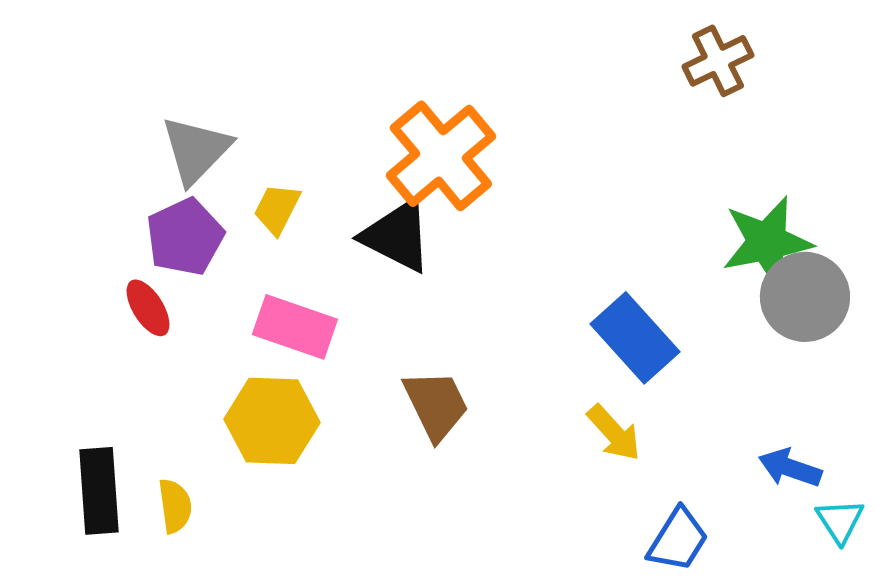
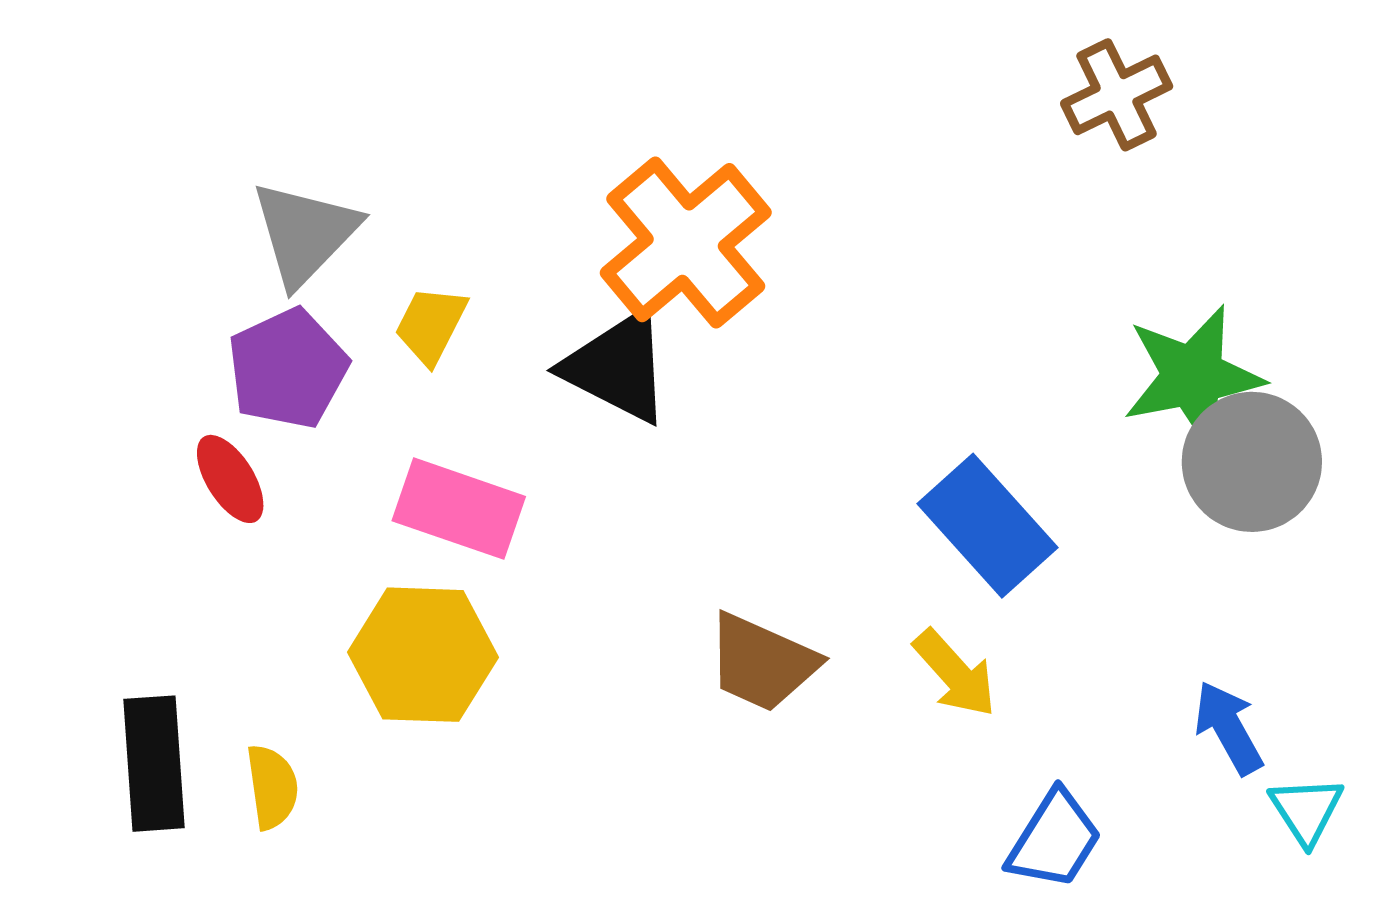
brown trapezoid: (436, 405) -> (762, 662), moved, turned 140
blue arrow: (790, 468) -> (1229, 728), turned 42

